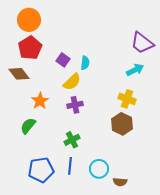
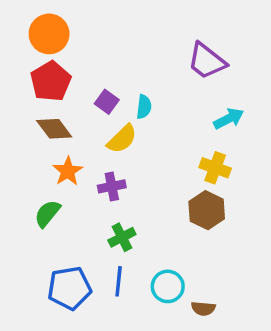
purple trapezoid: (142, 43) -> (207, 61), moved
brown diamond: (19, 74) -> (54, 129), moved
purple cross: (75, 105) -> (112, 186), moved

